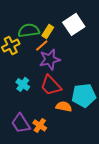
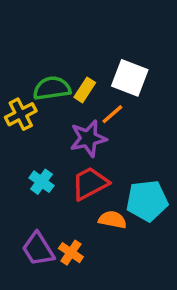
white square: (74, 24) -> (130, 78), turned -35
orange line: (42, 45) -> (112, 114), moved
red trapezoid: (51, 85) -> (90, 183), turned 105

